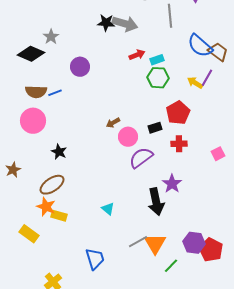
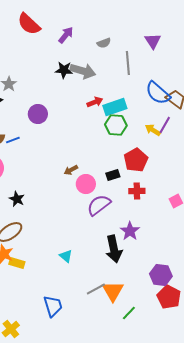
cyan rectangle: (157, 60) -> (115, 107), size x1.6
purple hexagon: (194, 243) -> (161, 275), moved

